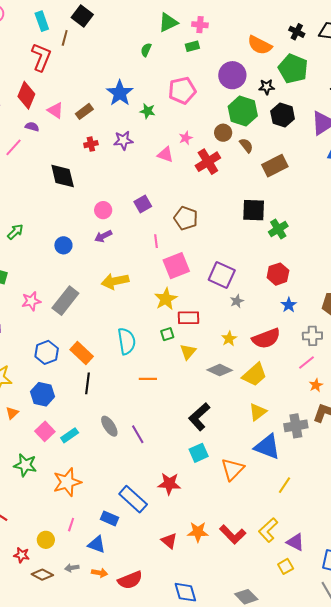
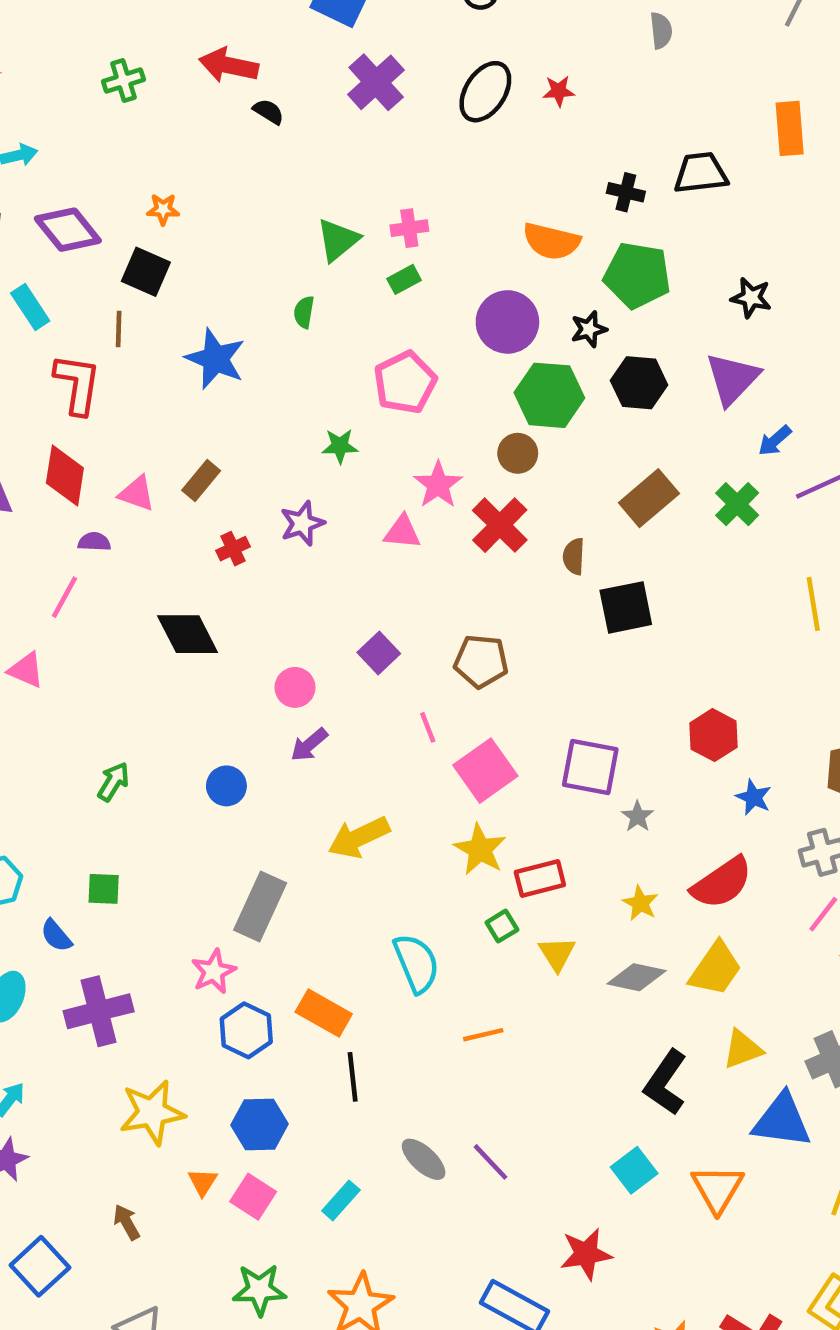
cyan rectangle: (42, 21) -> (30, 307), moved
blue star: (120, 93) -> (215, 359), moved
pink star: (186, 138) -> (438, 485), size x1.5
brown semicircle: (246, 145) -> (574, 556), moved, turned -126
green cross: (278, 229) -> (737, 504), moved
pink star: (31, 301) -> (214, 972), moved
yellow triangle: (258, 412) -> (742, 1049), turned 30
black L-shape: (199, 417) -> (665, 1083), moved
pink square: (45, 431) -> (253, 1197), moved

